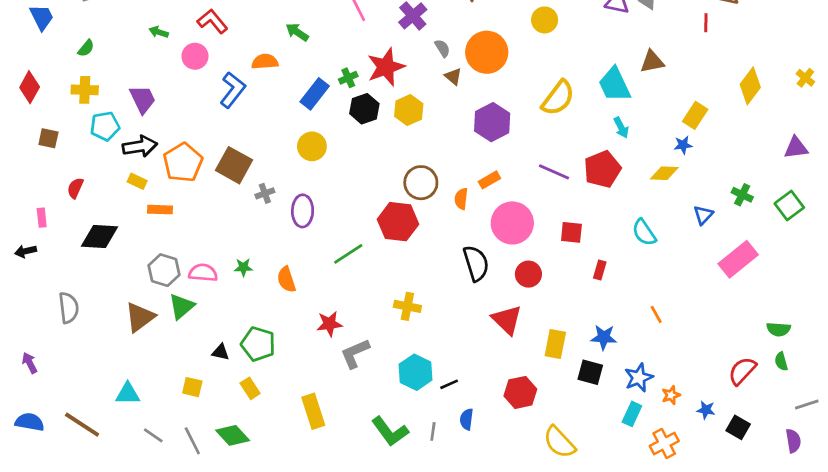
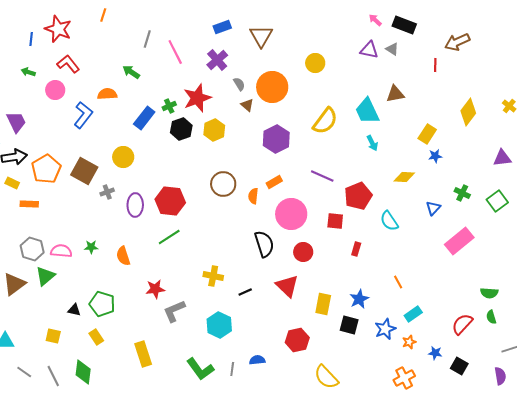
blue star: (683, 145) -> (435, 156), moved
yellow circle: (312, 146) -> (123, 157), moved
red pentagon: (602, 169) -> (358, 196), moved
red hexagon: (398, 222) -> (170, 201), moved
blue star: (604, 337) -> (359, 299), turned -30
black line: (449, 384) -> (245, 292), moved
cyan rectangle: (632, 414) -> (413, 314), moved, turned 30
blue semicircle: (467, 419) -> (257, 360), turned 77
green diamond: (233, 435) -> (83, 372), turned 50

